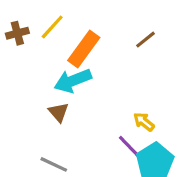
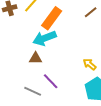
brown triangle: (58, 112) -> (36, 58), turned -48
purple line: (130, 147) -> (51, 81), moved

